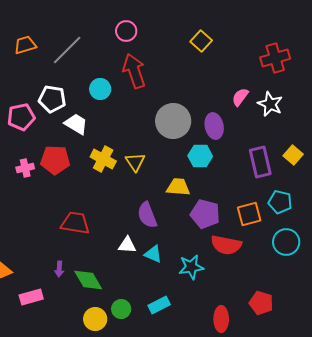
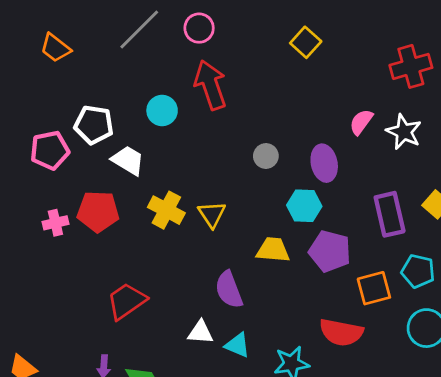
orange trapezoid: (25, 45) -> (55, 48), turned -125
gray line: (67, 50) -> (139, 29), moved
gray circle: (173, 121) -> (266, 156), size x0.5
purple pentagon: (205, 214) -> (330, 251), moved
red trapezoid: (75, 223) -> (127, 301), turned -44

